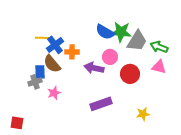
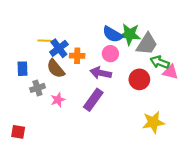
green arrow: (159, 47) -> (160, 62), moved
pink circle: (110, 57) -> (110, 54), moved
blue rectangle: (40, 72) -> (22, 69), moved
purple rectangle: (101, 104) -> (93, 100), moved, turned -35
yellow star: (143, 114) -> (153, 122), size x1.5

